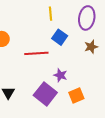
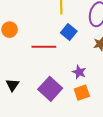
purple star: (60, 75) -> (79, 72), moved

